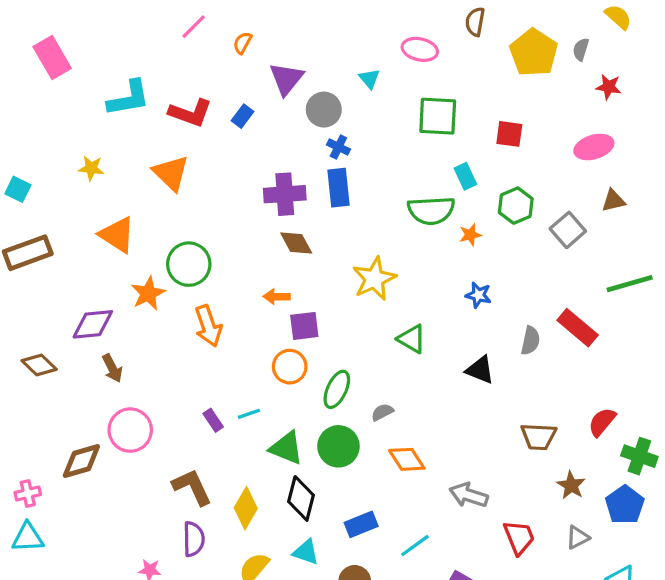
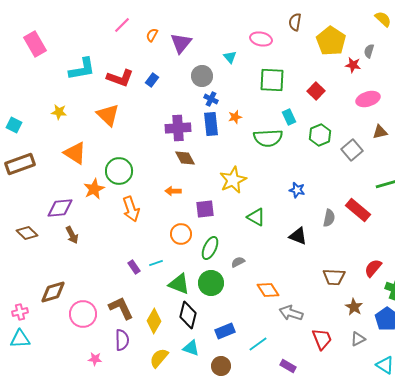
gray semicircle: (581, 49) -> (369, 51), moved
purple triangle: (286, 79) -> (181, 43), moved
red star: (609, 87) -> (353, 65), moved
red square: (509, 134) -> (316, 91), turned 36
orange star: (470, 235) -> (235, 117), moved
purple square: (304, 326) -> (205, 209), moved
pink circle: (130, 430) -> (83, 314), moved
orange diamond: (407, 459) -> (268, 290), moved

